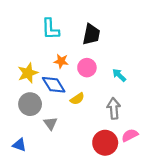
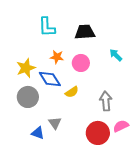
black trapezoid: (91, 34) -> (85, 32), turned -105
cyan arrow: (119, 75) -> (116, 55), moved
gray triangle: (50, 123) -> (55, 123), moved
blue triangle: (19, 145) -> (38, 133), moved

